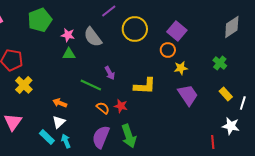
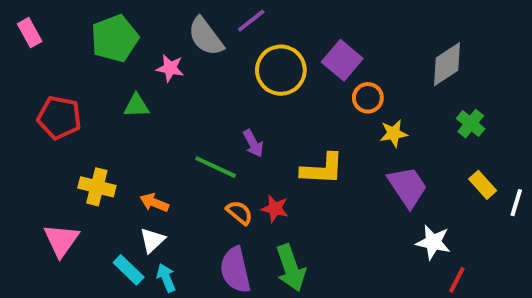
gray diamond: (232, 27) -> (447, 64), moved
yellow circle: (135, 29) -> (281, 70), moved
purple square: (177, 31) -> (342, 60), moved
gray semicircle: (93, 37) -> (206, 37), moved
green triangle: (69, 54) -> (136, 106), moved
yellow cross: (24, 85) -> (97, 187), moved, turned -30
white star: (231, 126) -> (433, 242), moved
purple semicircle: (101, 137) -> (235, 270), turned -35
red line: (213, 142) -> (457, 280), turned 32

